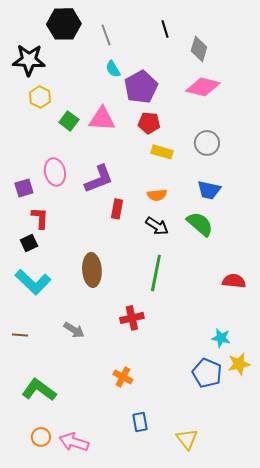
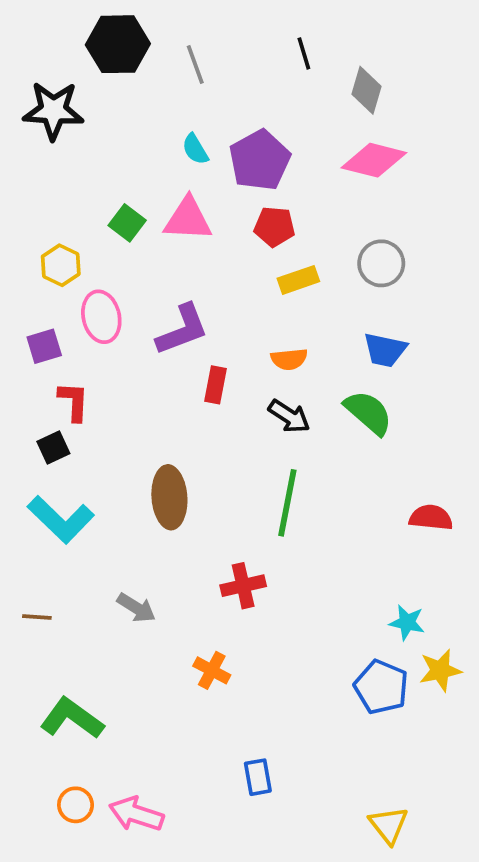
cyan semicircle: (113, 69) -> (195, 149), moved
yellow hexagon: (40, 97) -> (61, 265), moved
yellow rectangle: (162, 152) -> (298, 280), turned -35
orange cross: (123, 377) -> (212, 670), moved
yellow triangle: (187, 439) -> (389, 825), moved

